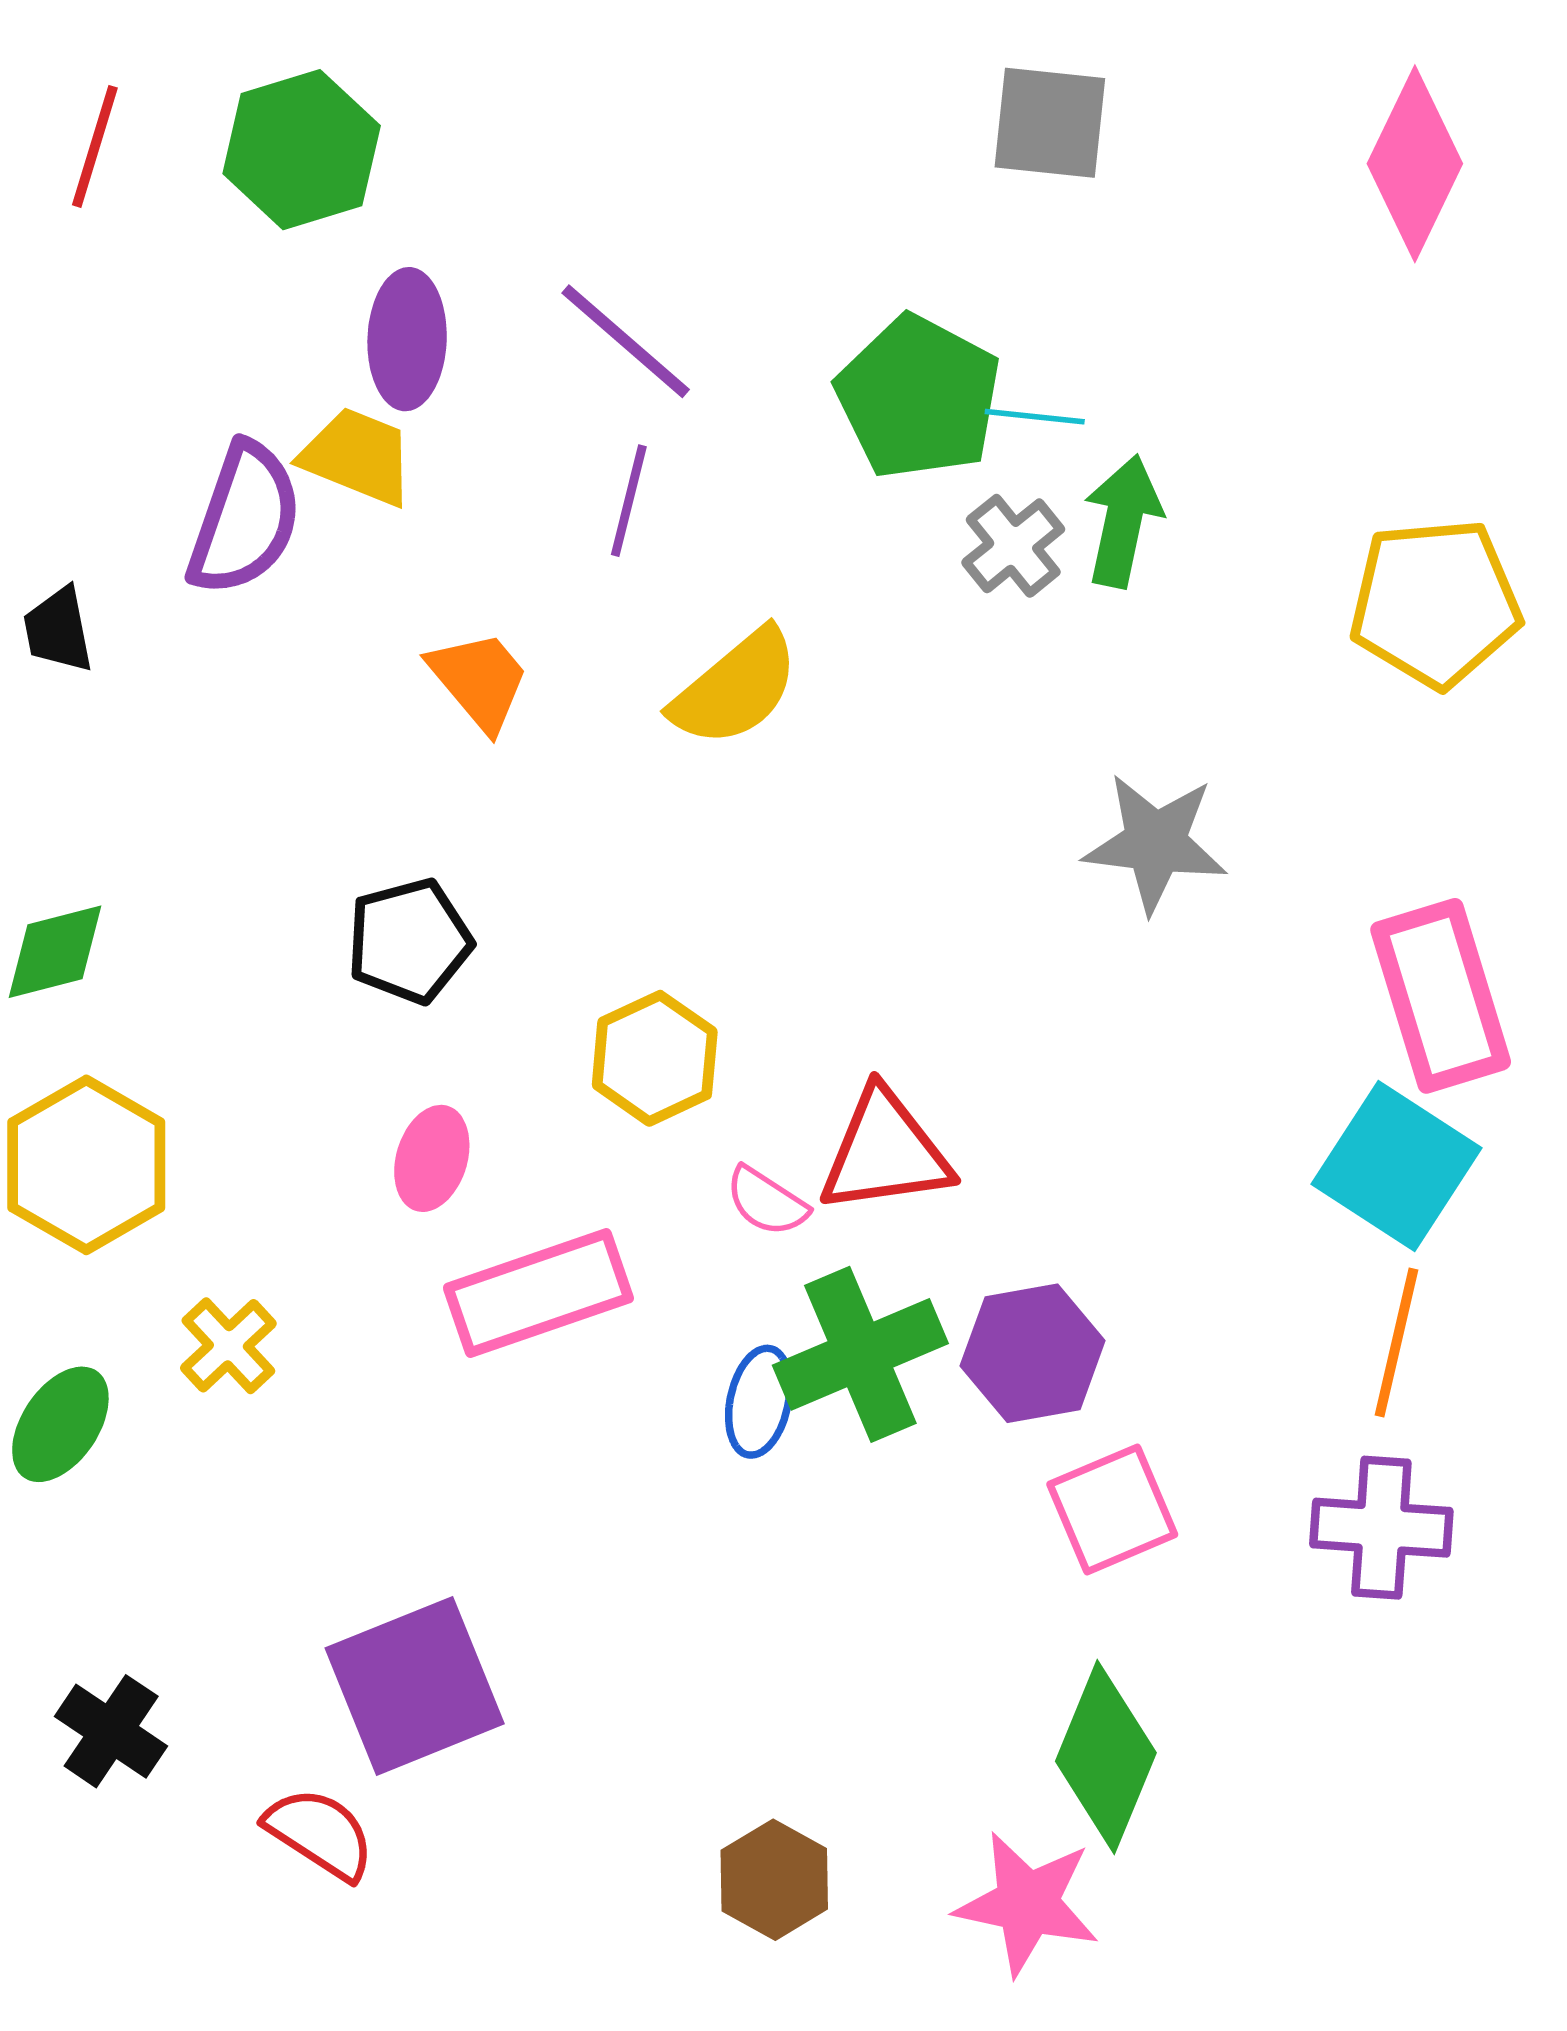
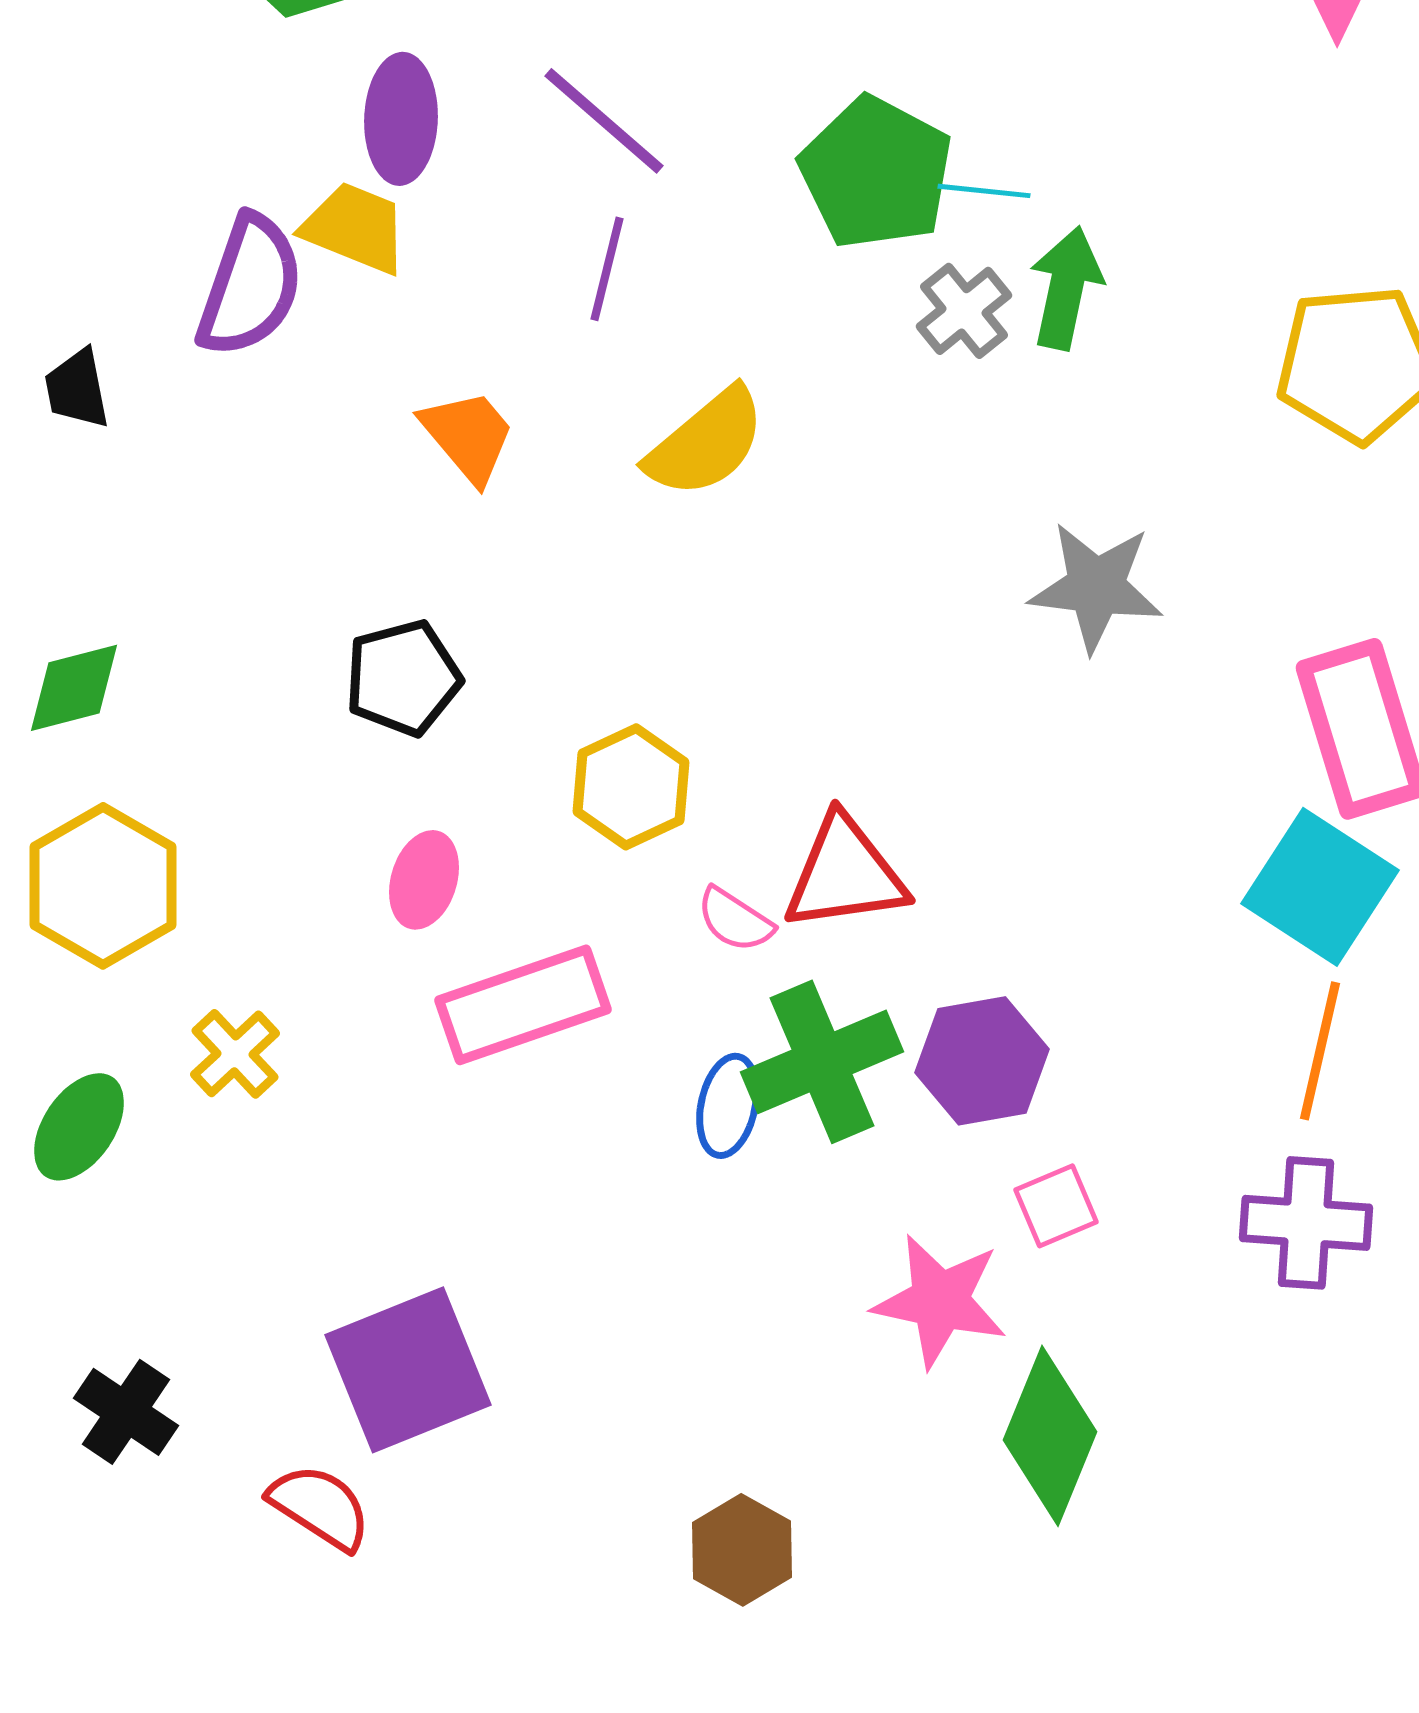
pink square: (1112, 1509) -> (1056, 1206), size x0.7
pink star: (1027, 1903) -> (940, 1301), moved

